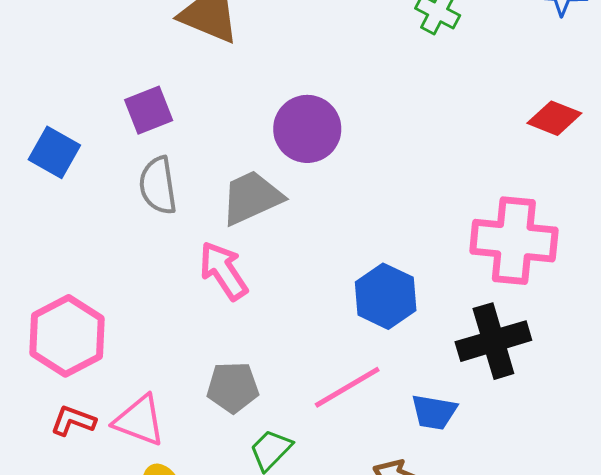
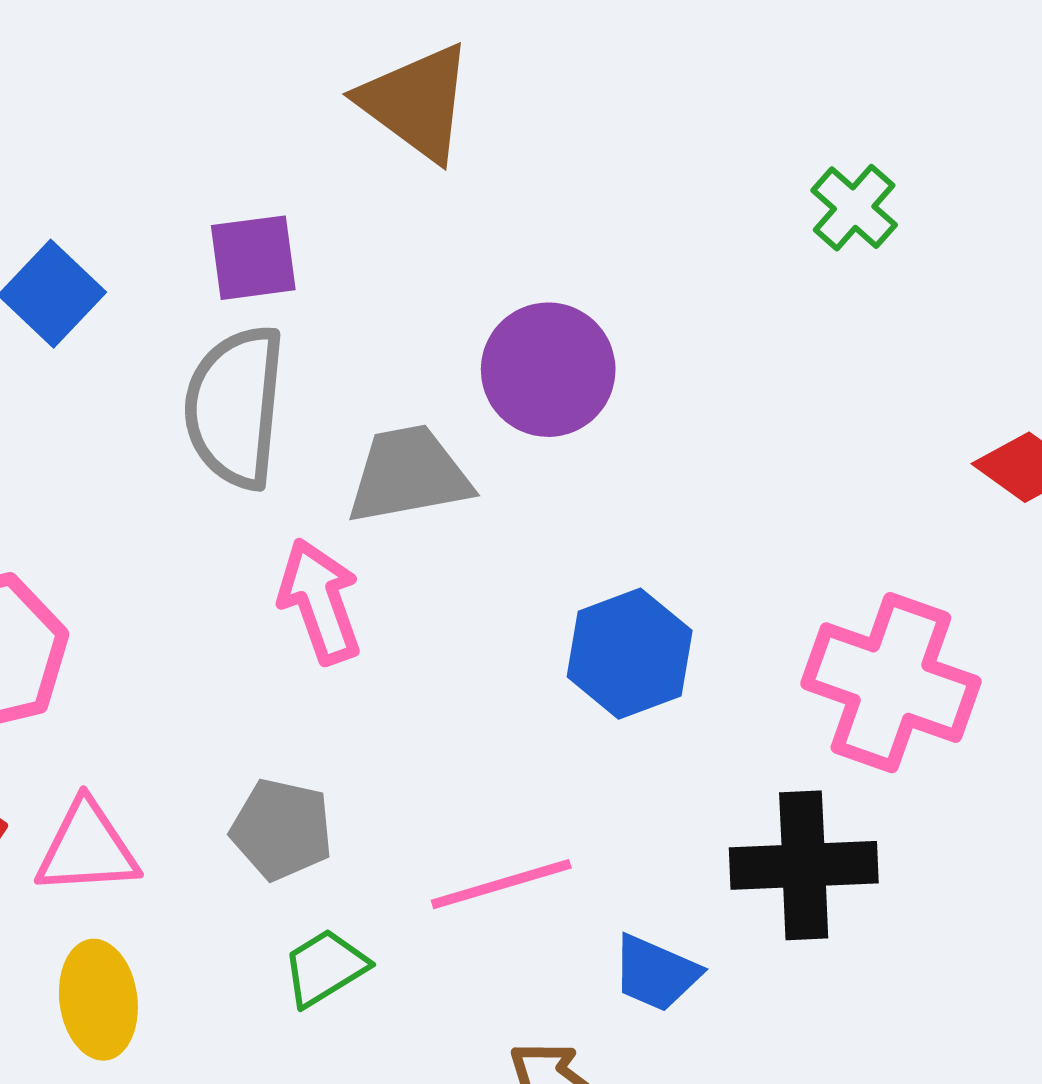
gray semicircle: (158, 185) -> (235, 407), size x1.4
blue hexagon: (386, 296) -> (630, 654), moved
pink triangle: (139, 420) -> (87, 848), turned -38

